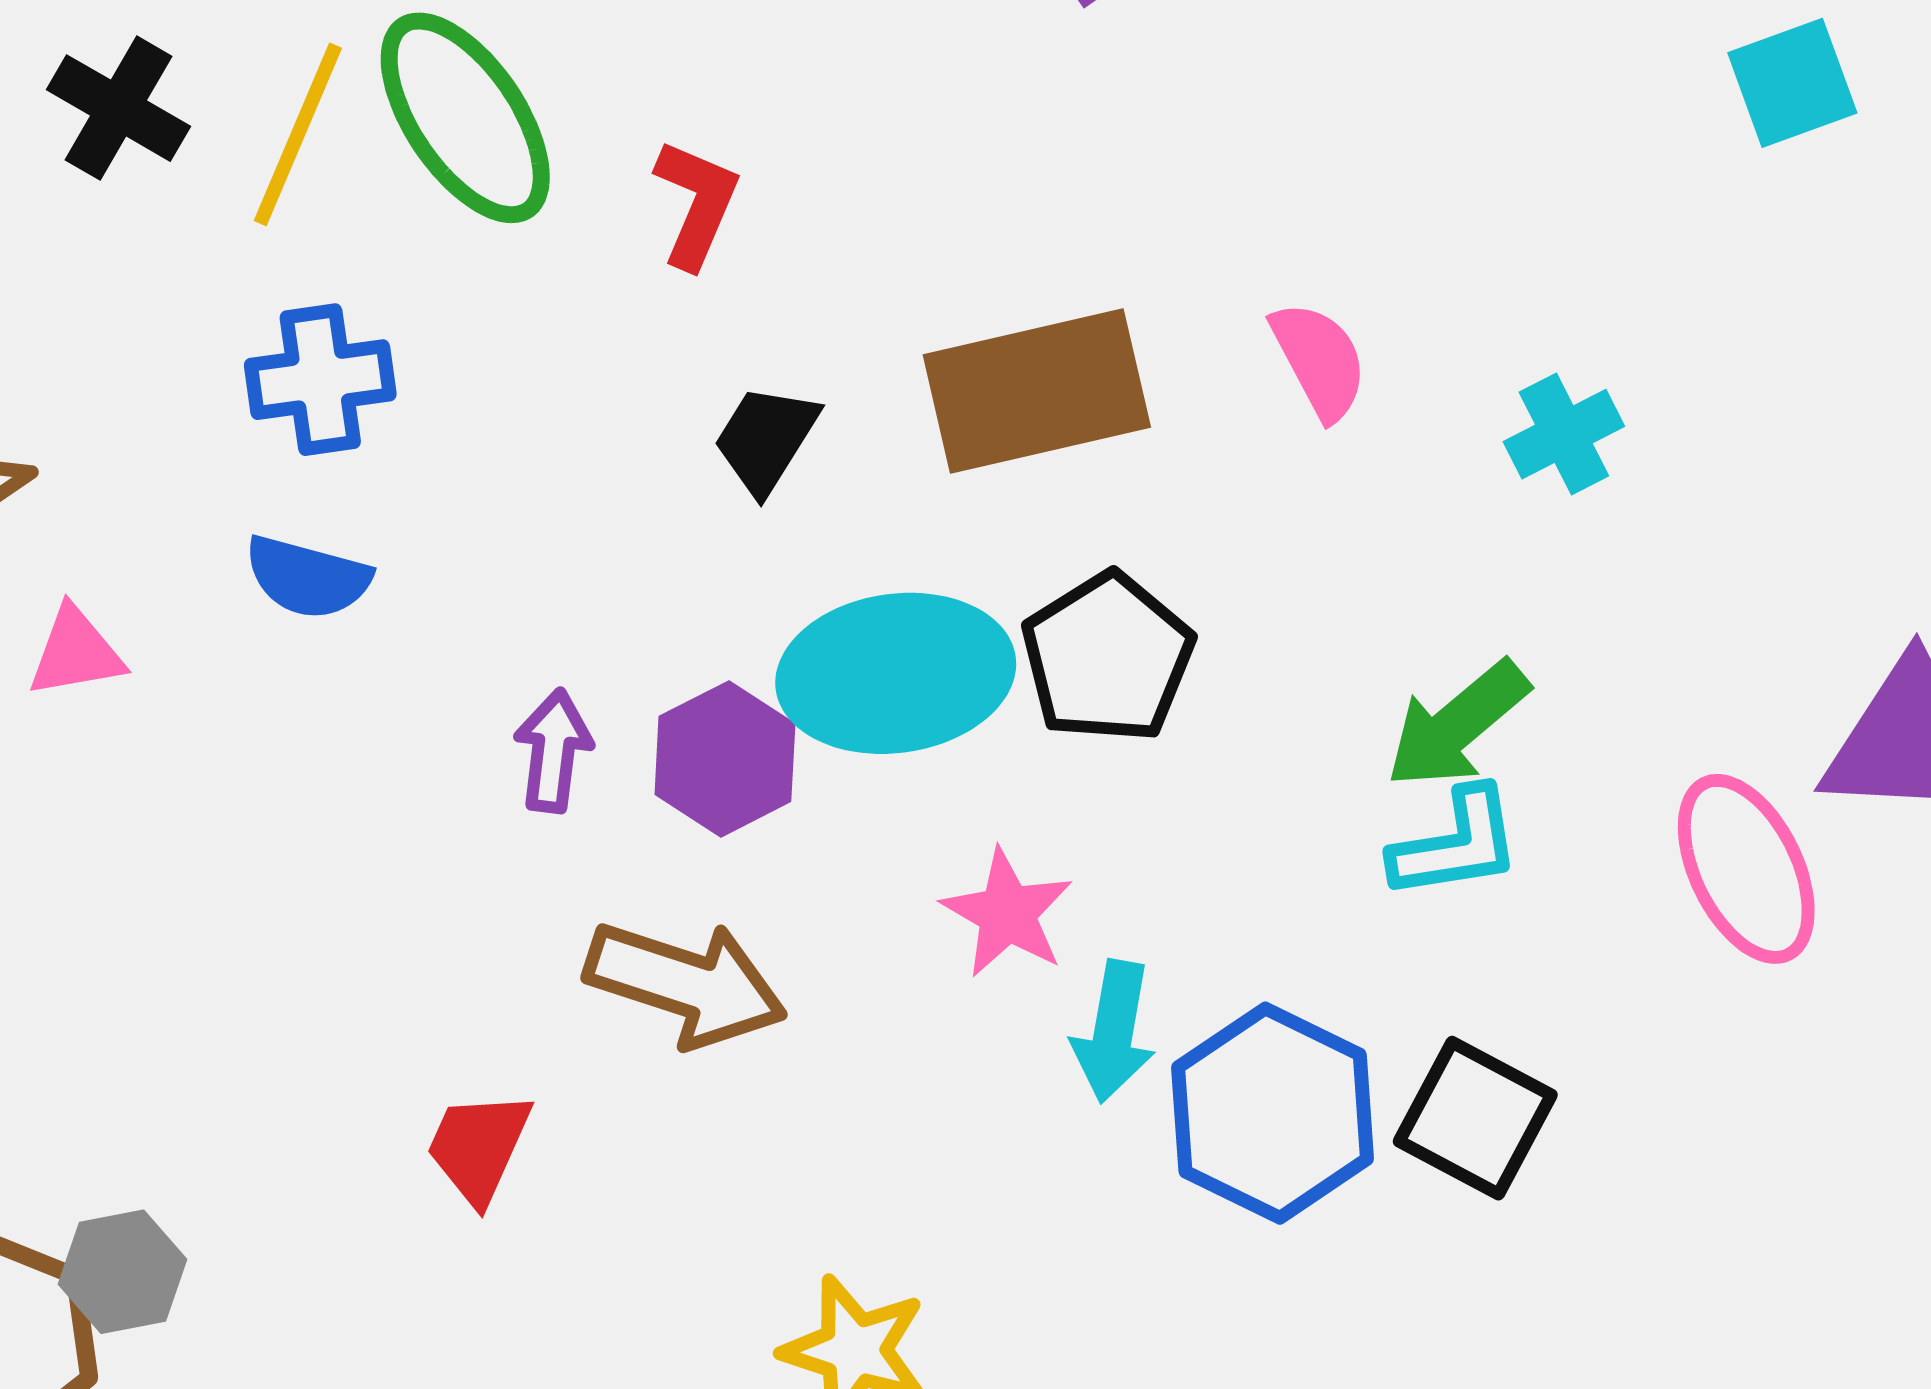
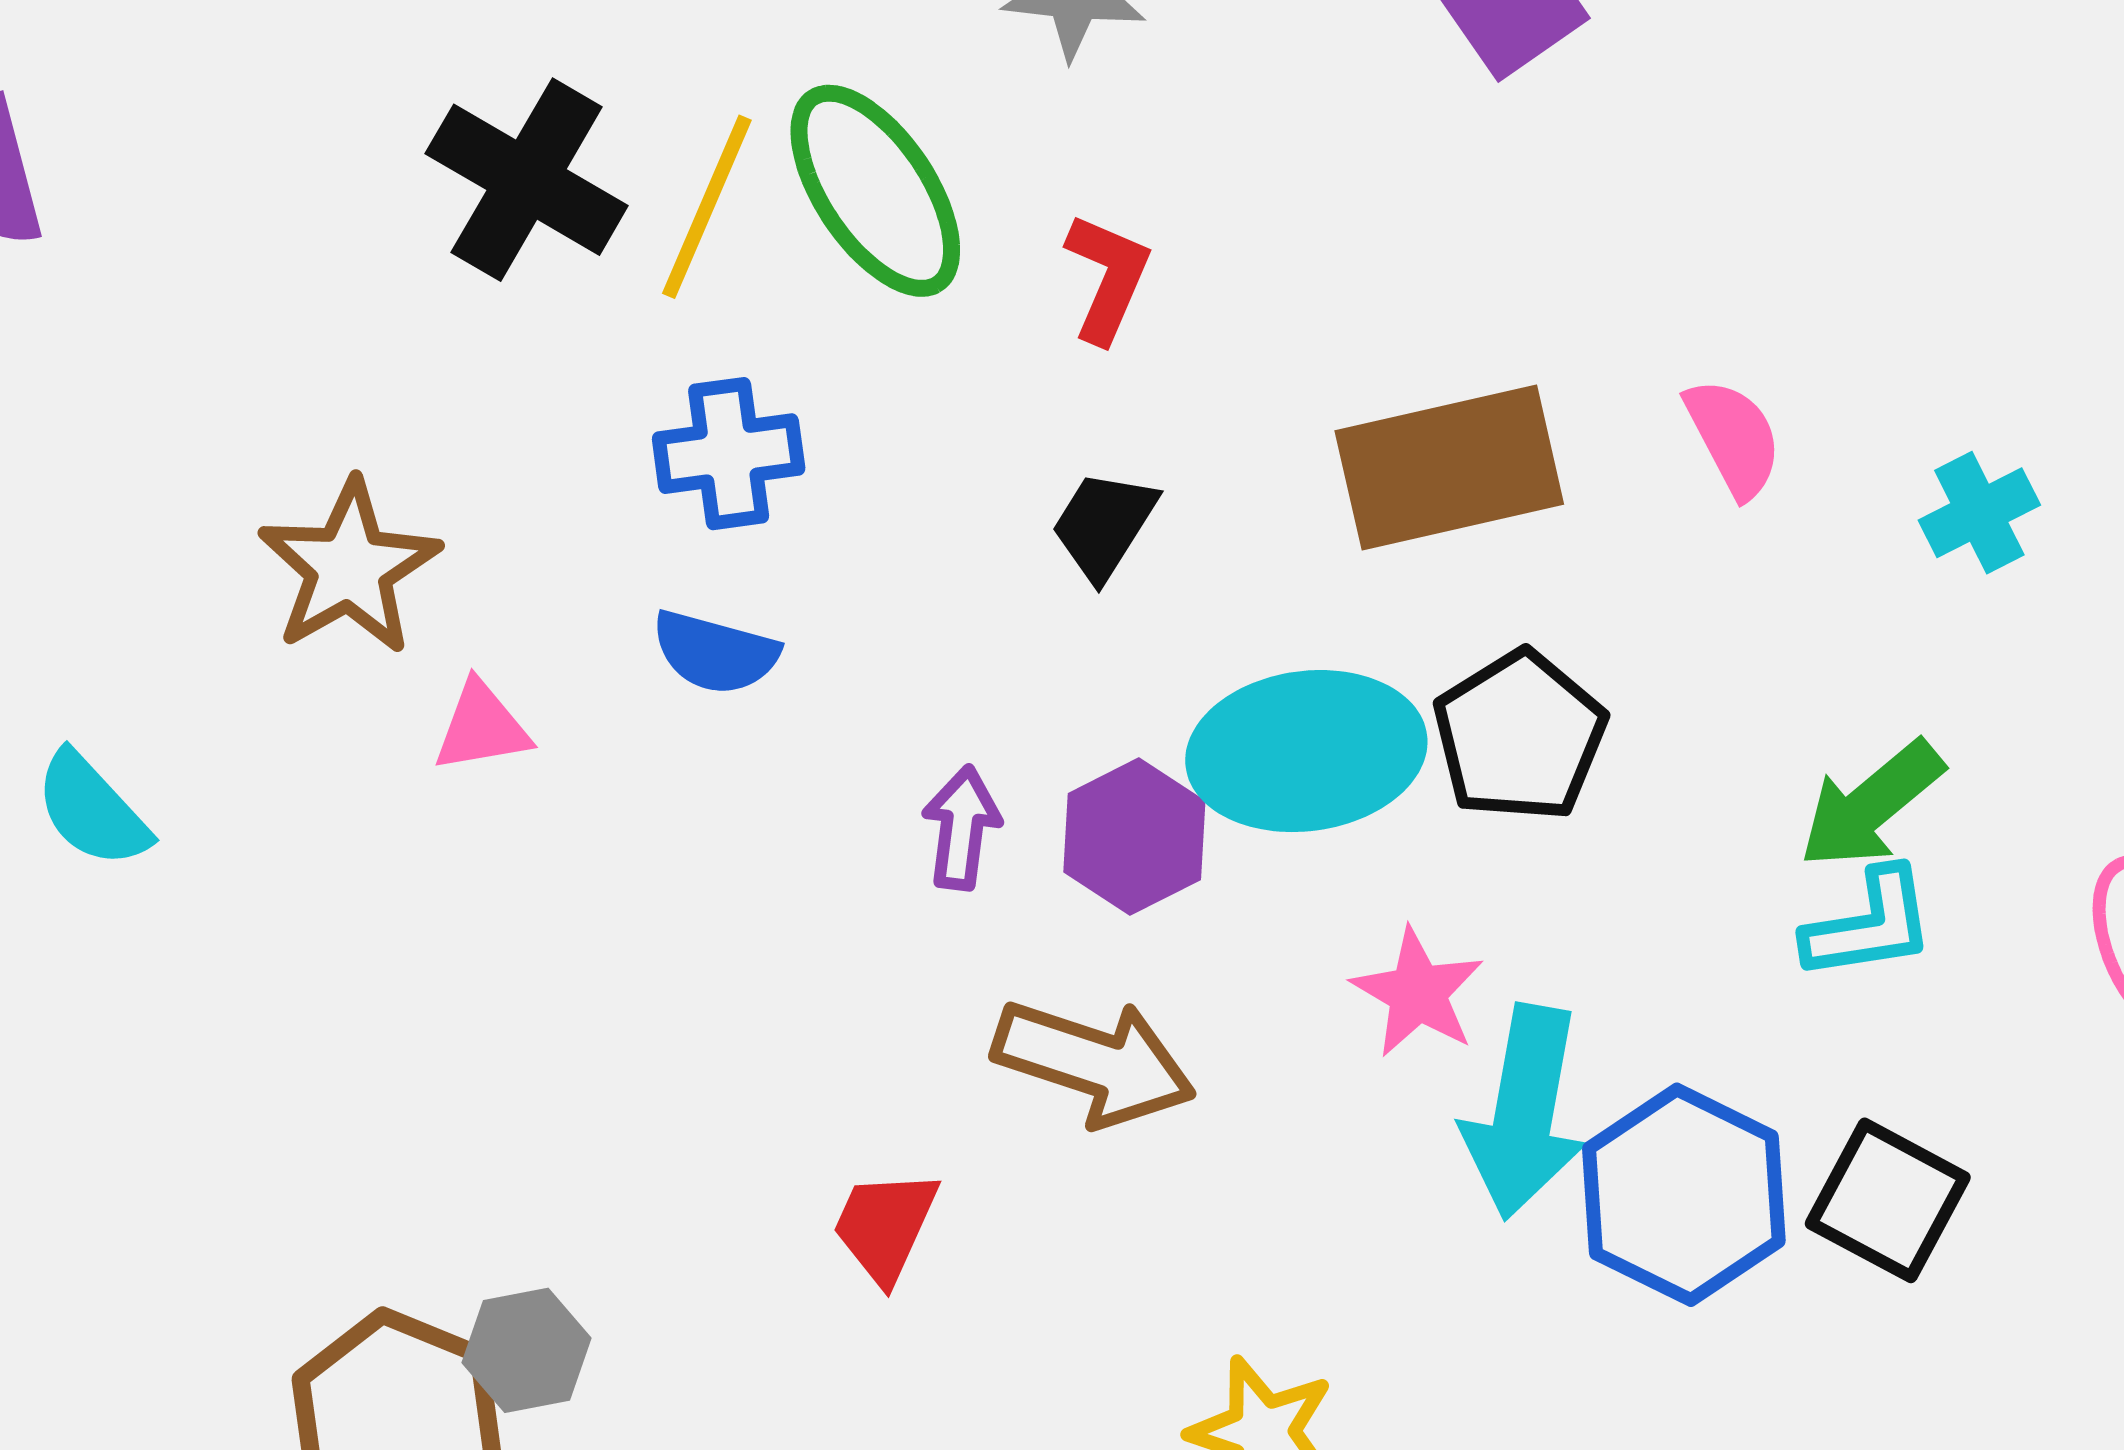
black cross: (118, 108) -> (527, 180), size x1.4
black trapezoid: (766, 439) -> (1104, 525), moved
cyan arrow: (1114, 1032) -> (1524, 1112), size x1.5

